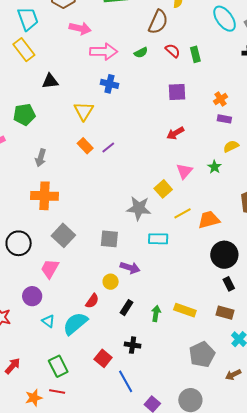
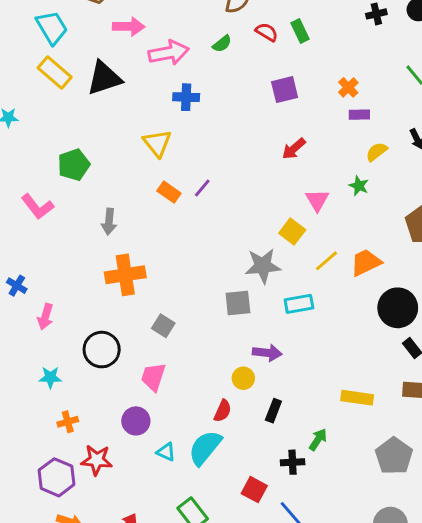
black triangle: (50, 81) -> (104, 78), moved, size x1.5
gray square: (63, 235) -> (163, 326), size x0.7
gray square: (109, 239) -> (238, 303), moved
green arrow: (156, 313) -> (318, 440), moved, turned 35

